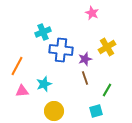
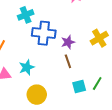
yellow cross: (107, 47) -> (99, 38), moved
green line: (107, 90) -> (97, 83), moved
cyan square: (96, 111) -> (79, 87), moved

